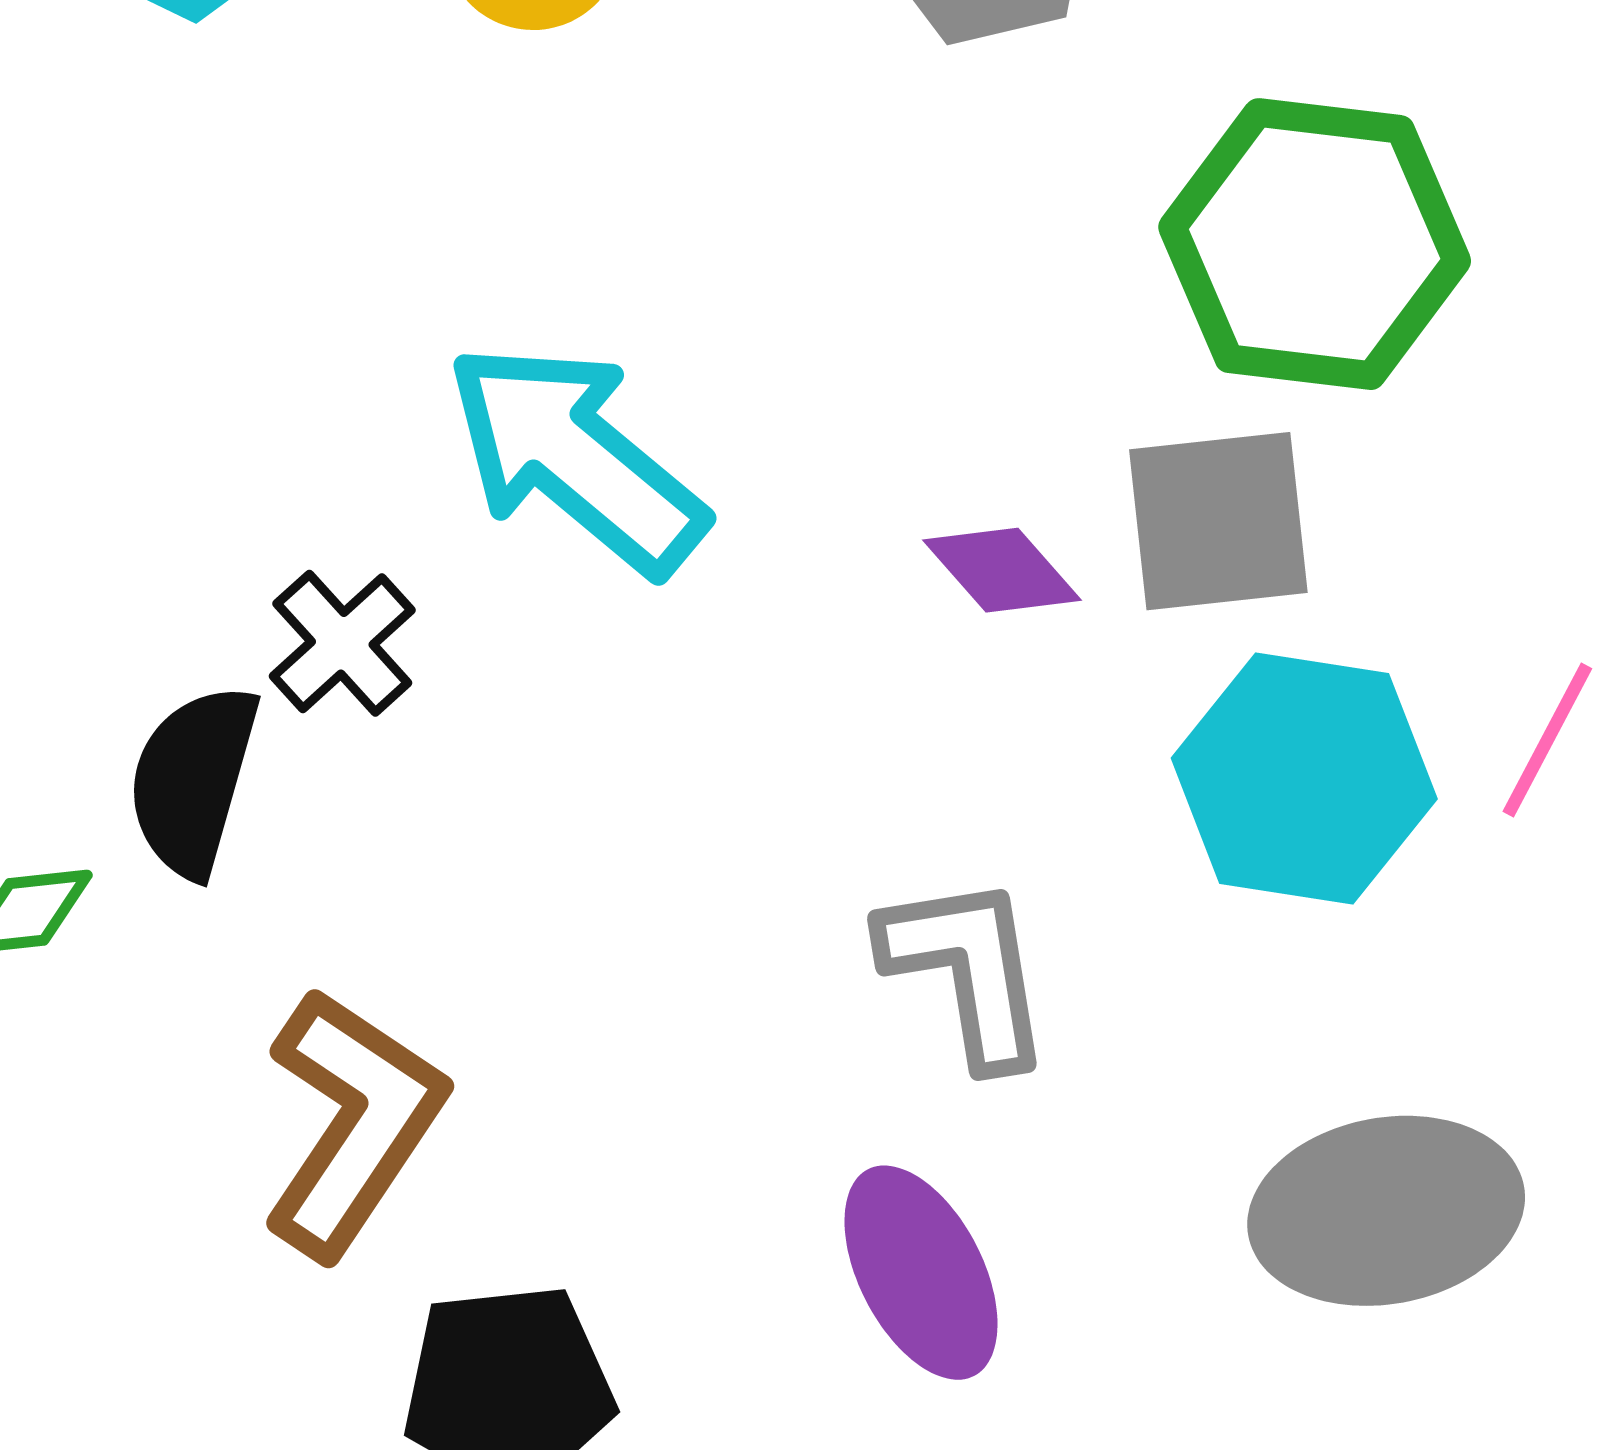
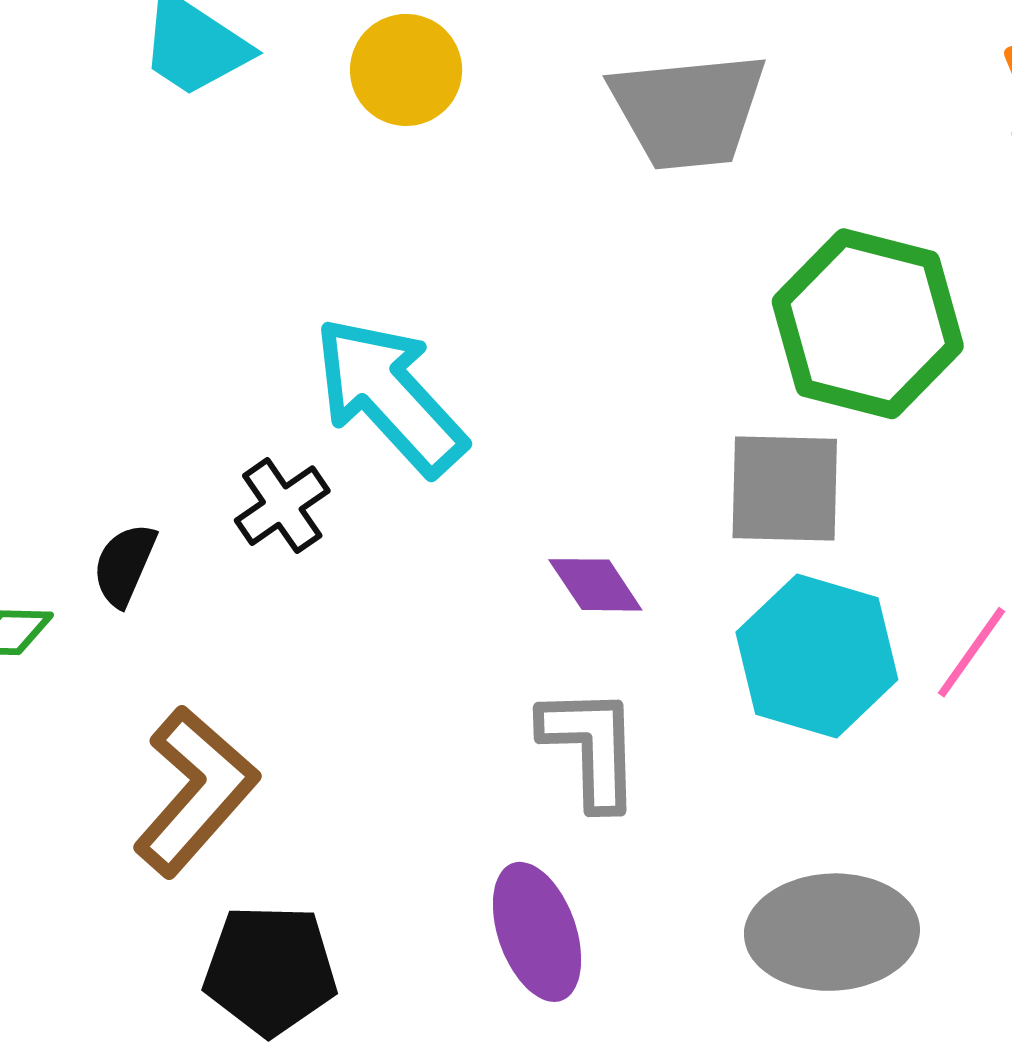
purple diamond: (1002, 570) -> (595, 585), moved
black cross: (342, 643) -> (282, 506), moved
black semicircle: (193, 780) -> (124, 565), size x0.7

